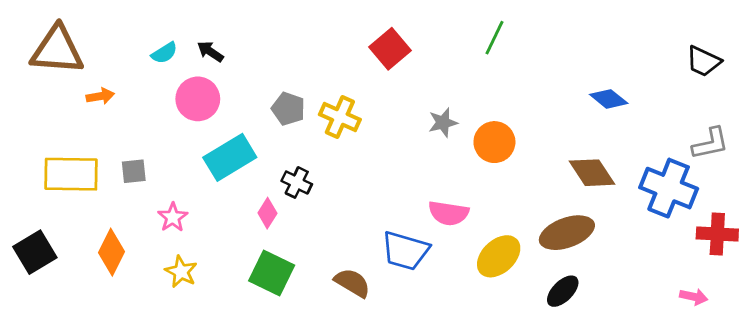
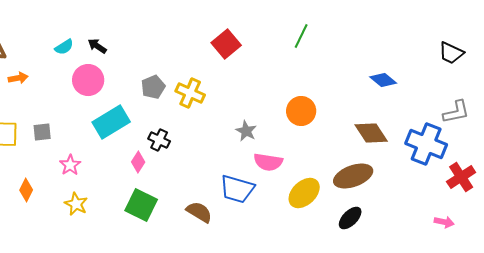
gray pentagon: (288, 109) -> (153, 87), turned 30
gray star: (443, 123) -> (246, 131), moved, turned -30
red cross: (717, 234) -> (461, 177), turned -36
orange diamond: (111, 252) -> (26, 190), size x0.7

